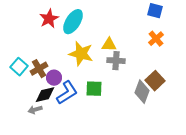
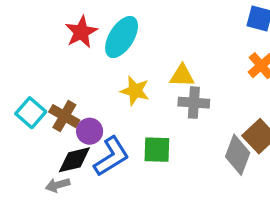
yellow star: (81, 54) -> (135, 91), size x0.7
brown cross: (39, 69) -> (64, 116), turned -30

